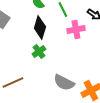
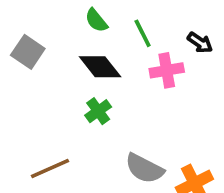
black diamond: (40, 27) -> (100, 67), turned -55

